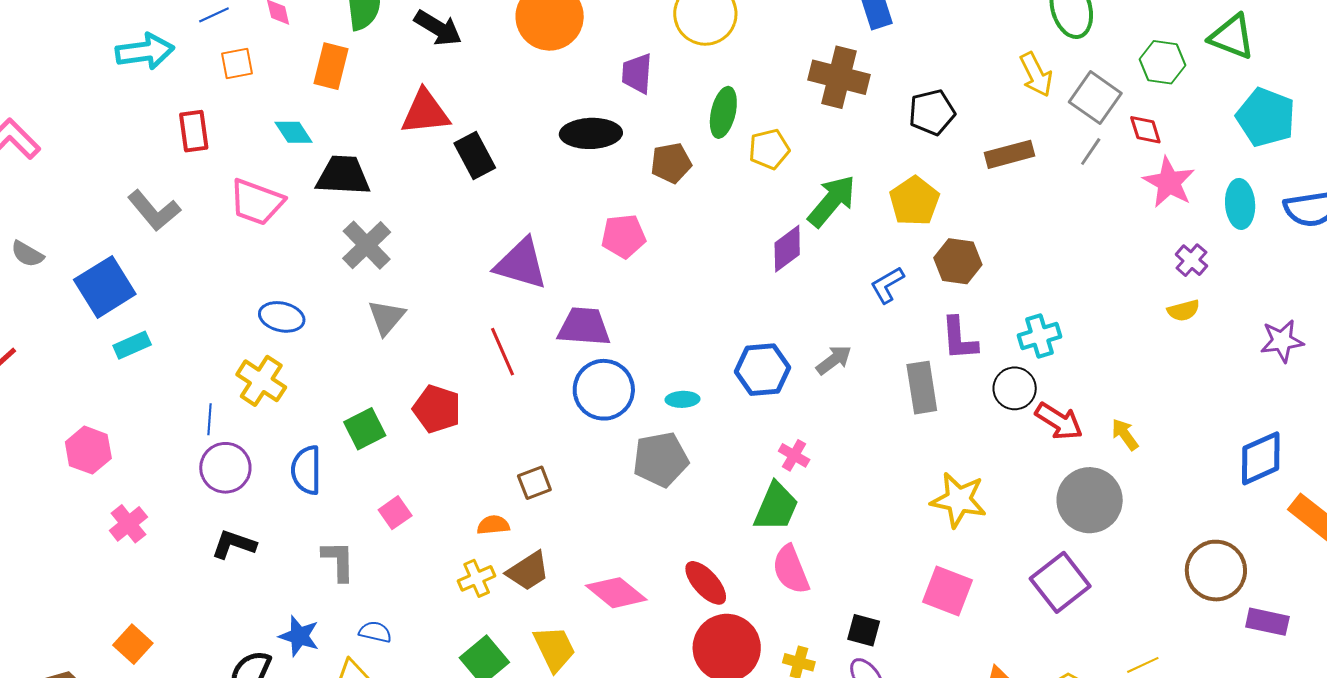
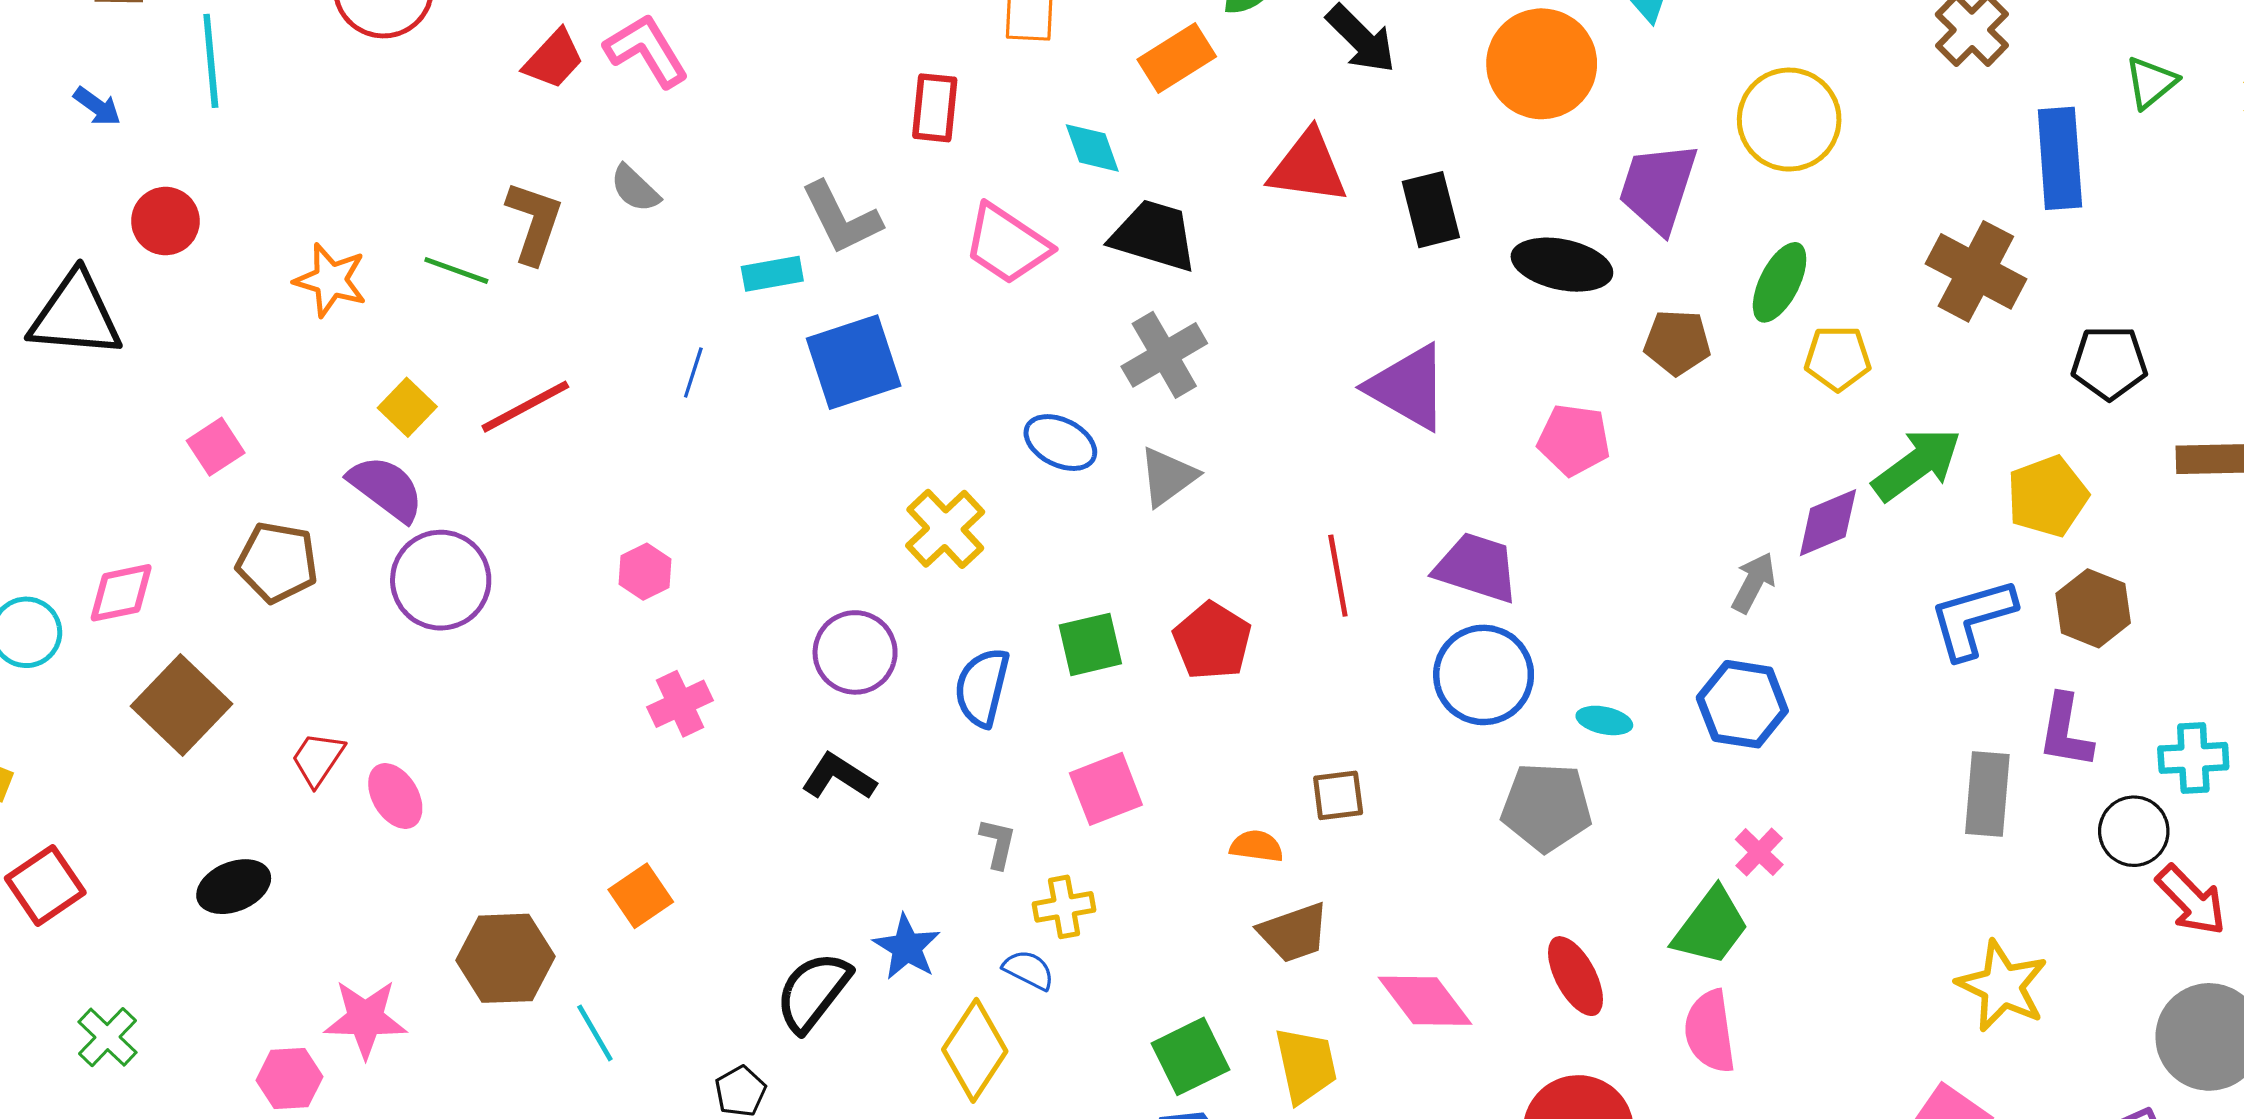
orange rectangle: (331, 66) -> (1177, 58), turned 30
purple trapezoid: (637, 73) -> (1658, 188), size x1.4
black rectangle: (475, 156) -> (1431, 210), moved
gray semicircle: (27, 254) -> (635, 188), moved
purple triangle: (521, 264) -> (1408, 387), moved
blue L-shape: (887, 285) -> (1972, 618), size x1.5
blue square: (105, 287) -> (854, 362), moved
blue ellipse: (282, 317) -> (1060, 443), moved
cyan rectangle: (132, 345) -> (772, 274), moved
gray arrow: (834, 360) -> (1754, 583), moved, turned -39
blue line: (209, 419) -> (693, 373), moved
pink hexagon: (88, 450) -> (645, 572), size x0.7
pink square: (395, 513) -> (1106, 789), size x1.4
gray L-shape: (338, 561) -> (998, 843), size x0.7
yellow cross: (477, 578) -> (1064, 907), moved
red ellipse: (706, 583) -> (1575, 976), moved

